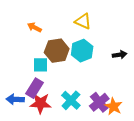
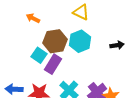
cyan square: (41, 65) -> (39, 55), turned 35
purple rectangle: (34, 88) -> (53, 64), moved

